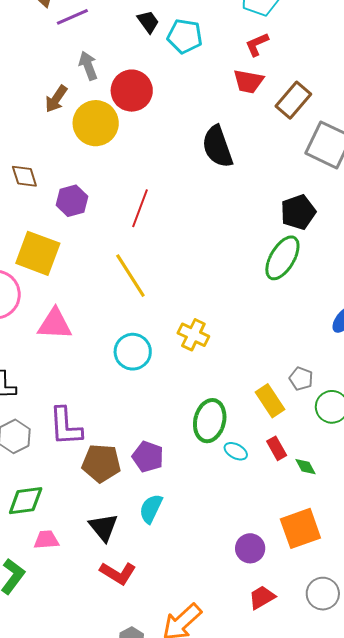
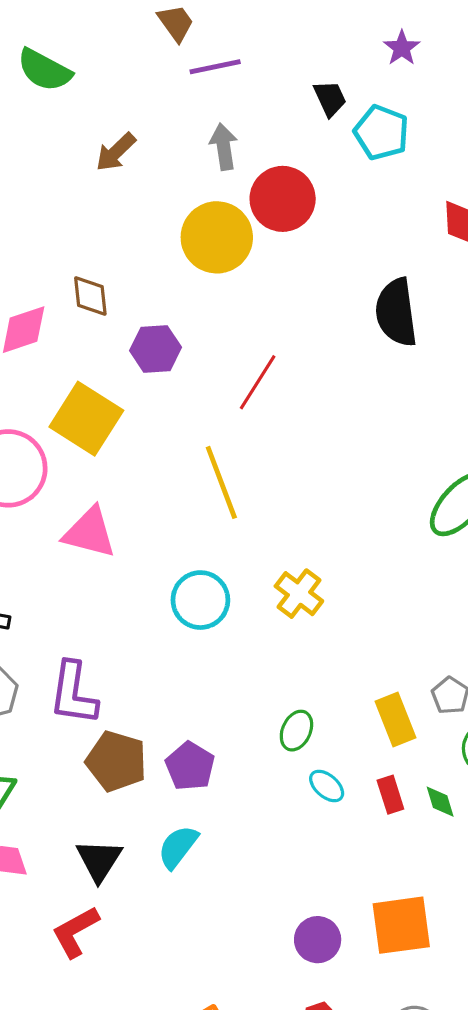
brown arrow: (56, 99) -> (116, 152), moved
green ellipse: (210, 421) -> (296, 731), size x0.6
green diamond: (306, 467) -> (440, 802), moved
red L-shape: (118, 573) -> (75, 932), moved, turned 108

